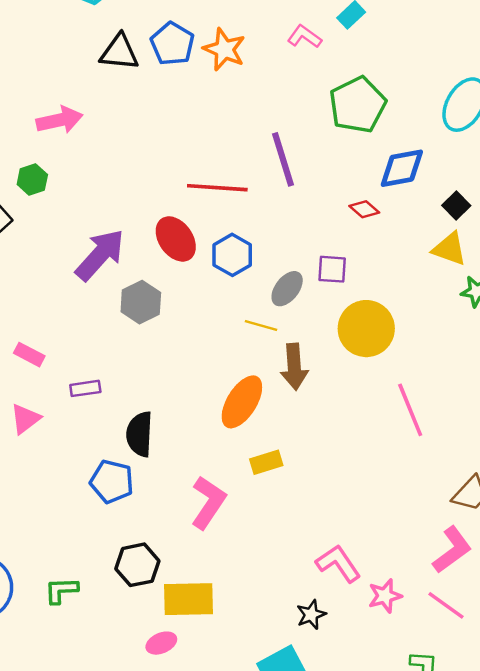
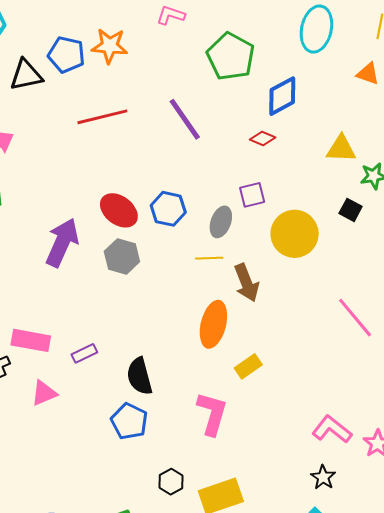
red line: (217, 188) -> (102, 117), moved
black square: (456, 205) -> (351, 210), moved
gray hexagon: (141, 302) -> (122, 256), moved
pink rectangle: (29, 355) -> (31, 340), size x1.5
pink line: (410, 410) -> (355, 318), moved
pink triangle: (25, 419) -> (44, 393), turned 32
blue pentagon: (112, 482) -> (129, 421), turned 30
black hexagon: (137, 565) -> (171, 482), size x0.7

